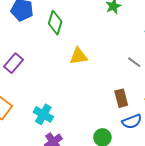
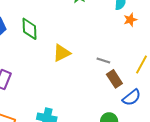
gray line: (134, 62) -> (103, 60), moved

